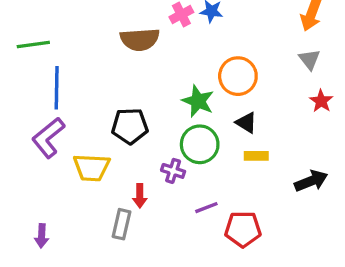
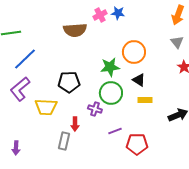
blue line: (57, 88) -> (25, 59), turned 45
green star: (198, 101) -> (110, 67), turned -30

